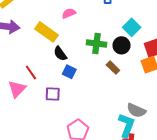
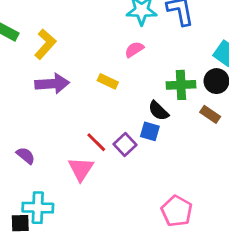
yellow rectangle: (47, 32) -> (108, 81), size x0.6
black semicircle: (60, 54) -> (158, 111), moved
purple square: (53, 94) -> (125, 144), moved, turned -35

